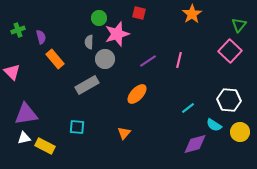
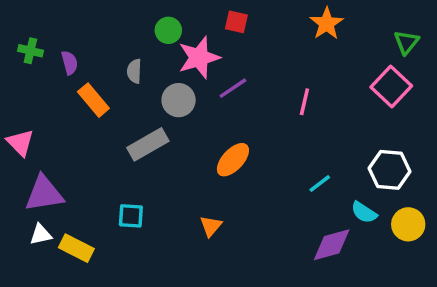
green cross: (18, 30) -> (30, 51), turned 32
gray semicircle: (89, 42) -> (134, 71), moved
purple line: (148, 61) -> (233, 88), moved
pink triangle: (12, 72) -> (20, 143), moved

